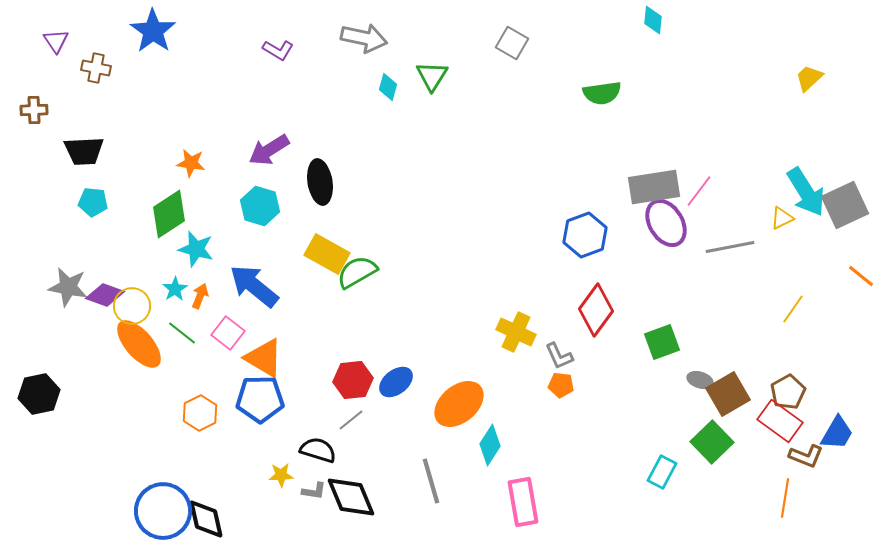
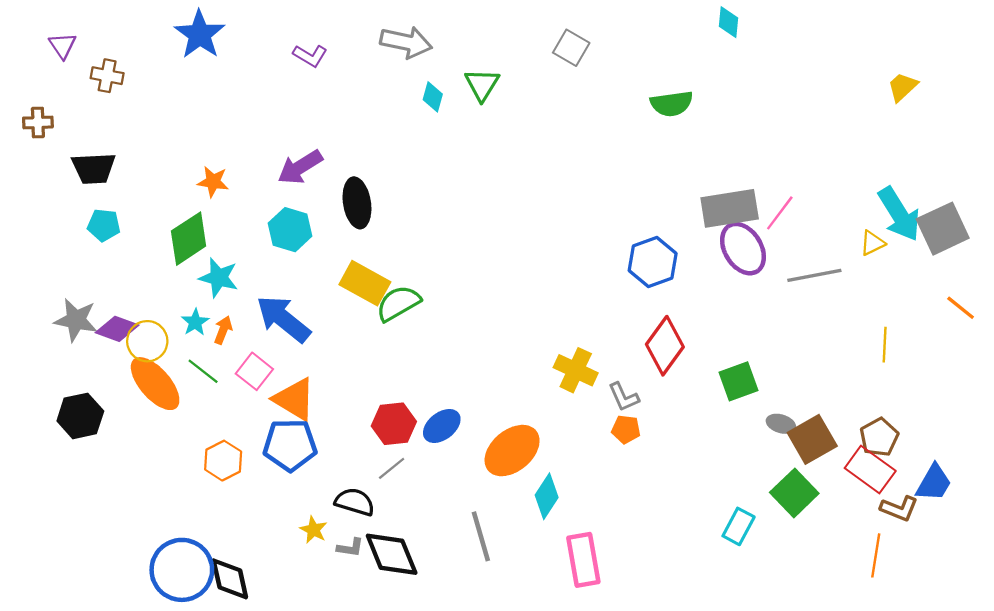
blue star: (153, 31) -> (200, 34), moved
yellow line: (793, 309) -> (885, 345), turned -32
black hexagon: (39, 394) -> (80, 416), moved
yellow star: (281, 475) -> (313, 530), turned 30

